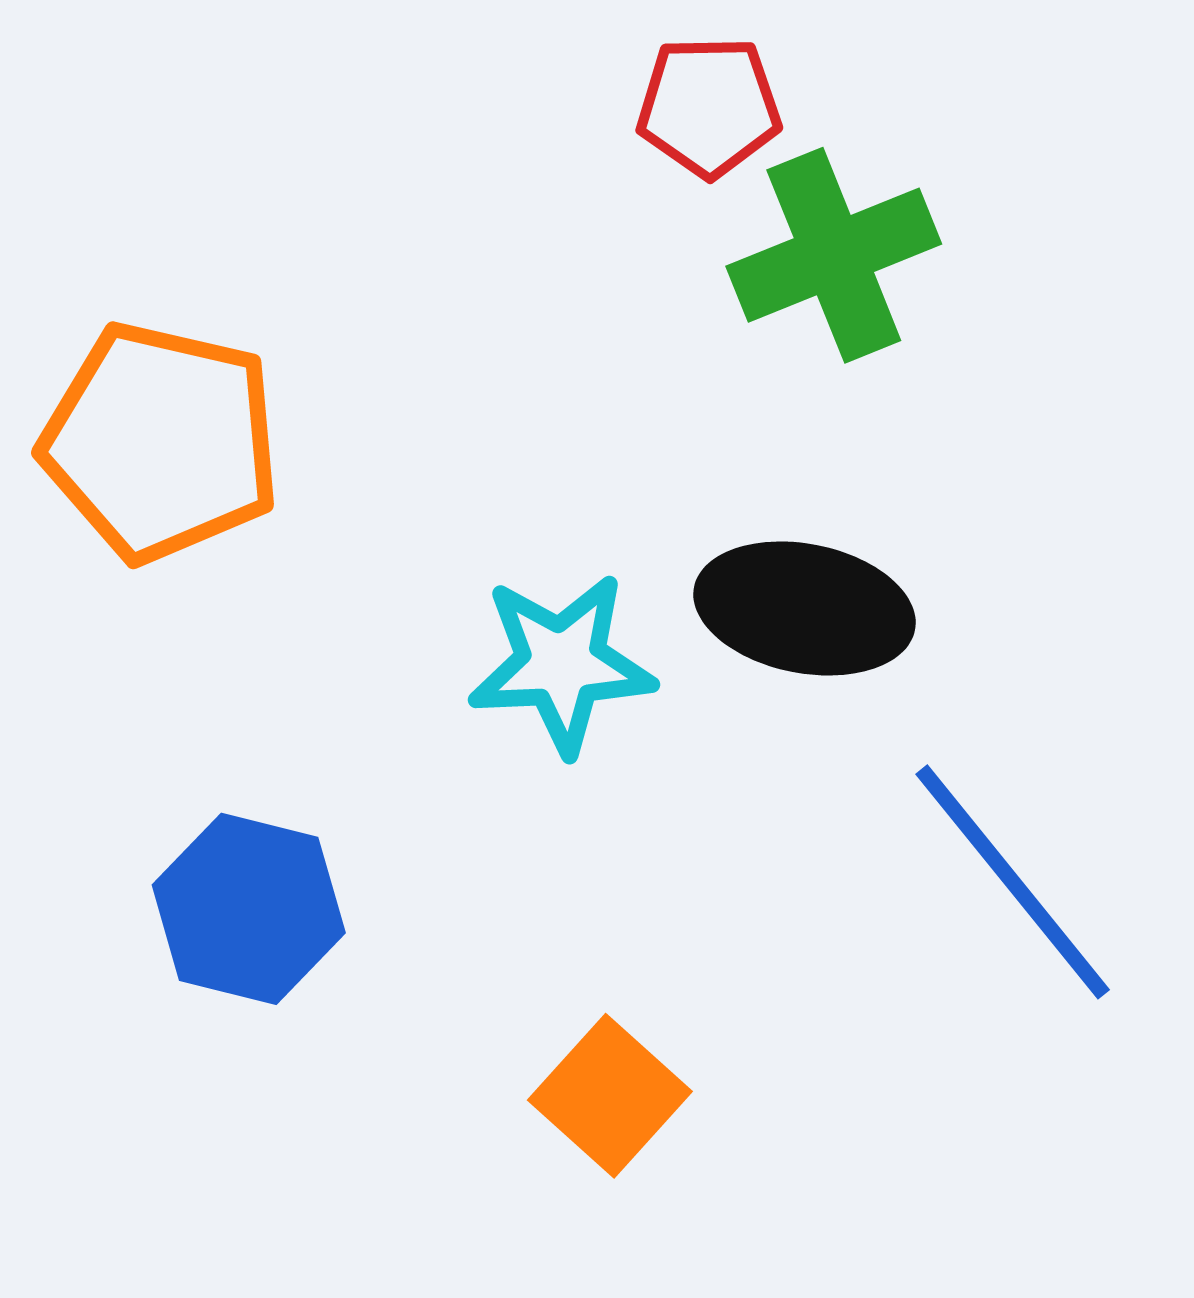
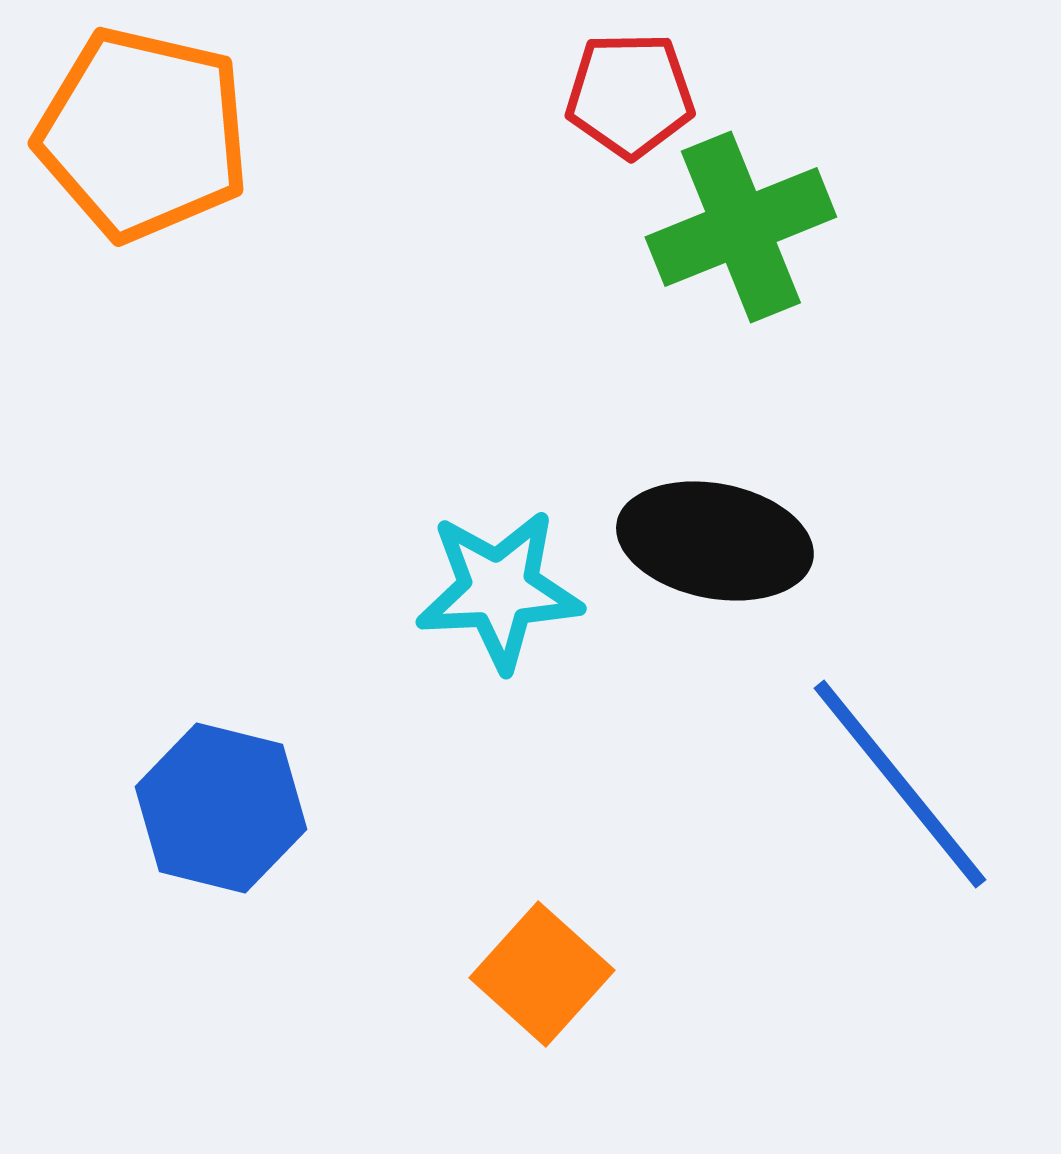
orange pentagon: (161, 442) -> (143, 134), moved

